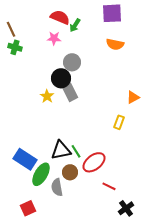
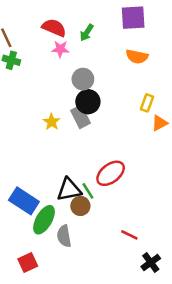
red semicircle: (60, 17) -> (54, 28), moved
black circle: (61, 78) -> (88, 102), moved
yellow rectangle: (119, 122) -> (147, 103), moved
red ellipse: (94, 162) -> (111, 173), moved
brown circle: (70, 172) -> (80, 206), moved

